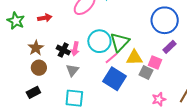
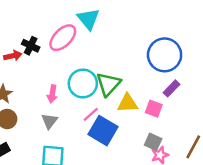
black cross: (63, 50) -> (31, 46), moved
pink line: (111, 58) -> (91, 114), moved
gray square: (146, 72) -> (153, 142), moved

